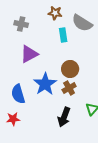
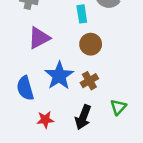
brown circle: (70, 69) -> (91, 44), moved
red star: (13, 119) -> (45, 120), moved

